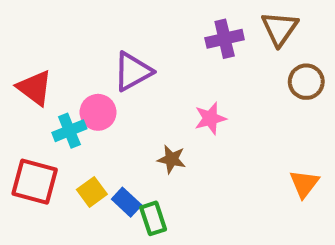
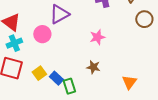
cyan cross: (69, 131) -> (14, 43), moved
brown star: (172, 159) -> (93, 67), moved
orange triangle: (304, 184) -> (129, 82), moved

